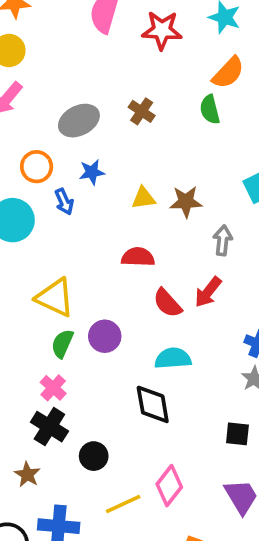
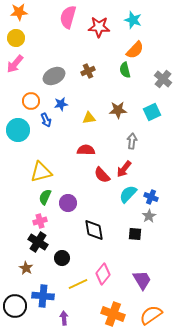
brown cross: (142, 111) -> (88, 71), turned 32
brown star: (186, 202) -> (118, 110), moved
yellow triangle: (55, 298) -> (41, 172), turned -40
purple circle: (105, 336) -> (68, 203), moved
cyan semicircle: (173, 358) -> (128, 194), moved, turned -42
pink cross: (53, 388) -> (40, 221), turned 32
black square: (237, 434) -> (135, 234), moved

